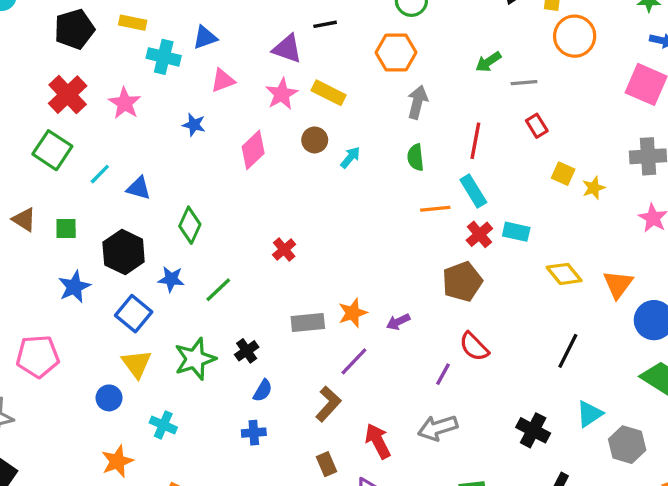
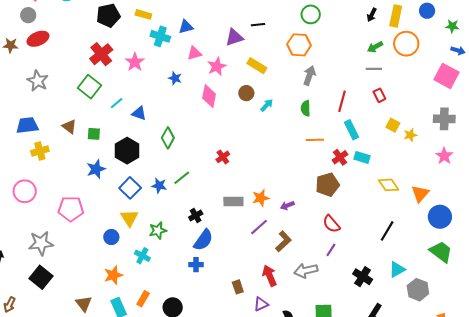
purple triangle: (287, 49) -> (234, 37), turned -42
green arrow: (488, 62) -> (375, 47), moved
pink star: (282, 94) -> (217, 66), moved
pink diamond: (253, 150) -> (209, 96), turned -40
cyan rectangle: (473, 191) -> (351, 130), moved
blue star: (171, 279) -> (159, 186), moved
green star: (195, 359) -> (158, 231), moved, size x0.7
purple line: (443, 374) -> (331, 250), moved
blue semicircle: (263, 391) -> (203, 240), size x1.6
brown L-shape: (328, 404) -> (283, 241), moved

